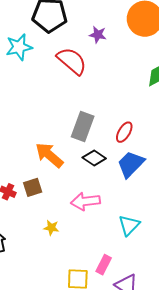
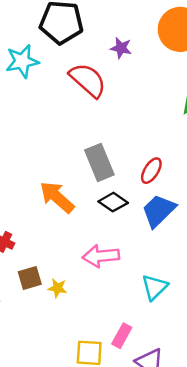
gray rectangle: (83, 127) -> (99, 162), turned -44
brown square: (33, 187) -> (30, 278), moved

